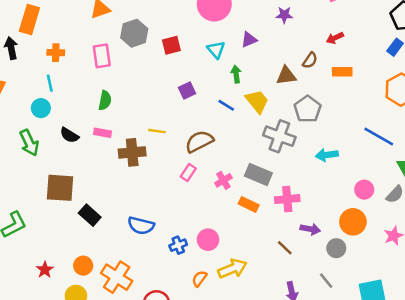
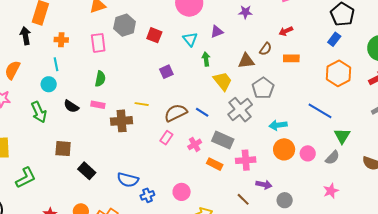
red square: (171, 45) -> (154, 35), turned 35
blue line: (226, 105) -> (202, 112), moved
gray cross: (279, 136) -> (240, 110), turned 30
brown square: (60, 188) -> (63, 149), size x0.7
orange circle: (353, 222) -> (284, 149), moved
blue cross: (178, 245) -> (147, 195), moved

